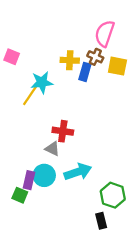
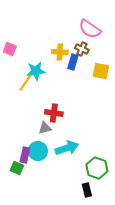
pink semicircle: (105, 34) -> (90, 29), turned -75
yellow square: (117, 66) -> (101, 71), moved
gray triangle: (52, 149) -> (45, 128), turned -40

